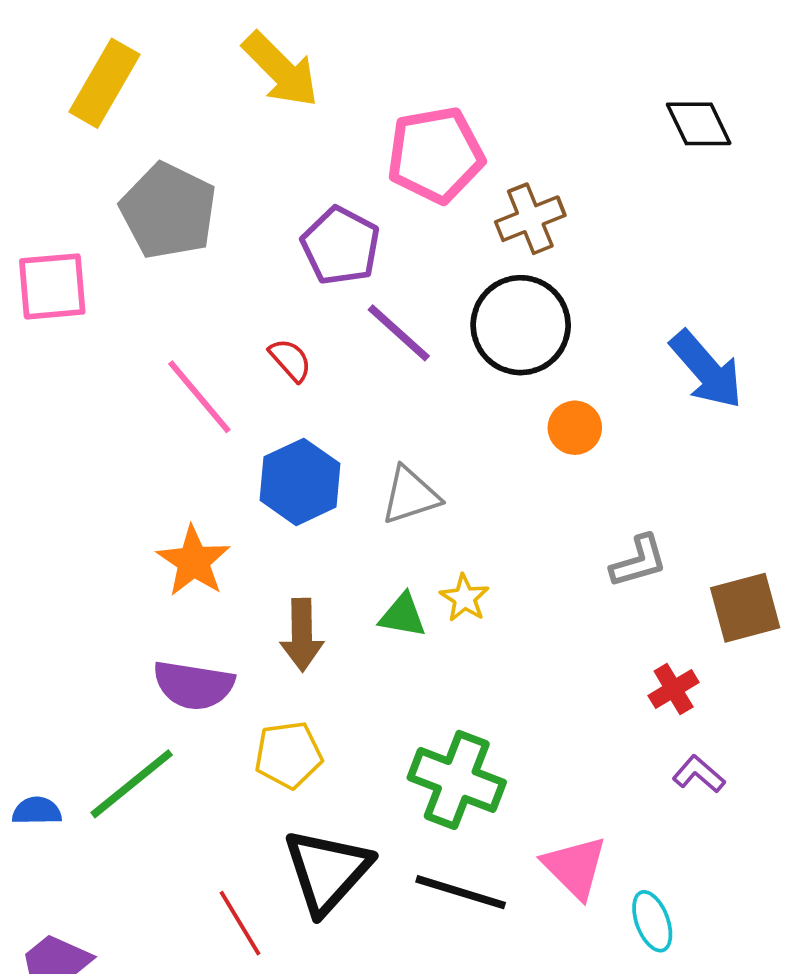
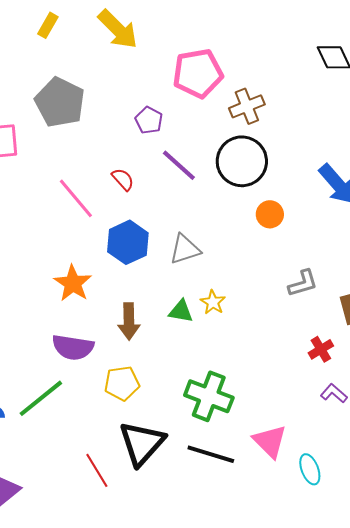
yellow rectangle: (105, 83) -> (48, 25), moved, size x0.6
purple pentagon: (341, 246) -> (149, 120), size x0.7

